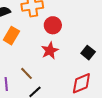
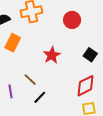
red circle: (53, 25) -> (72, 20), moved

